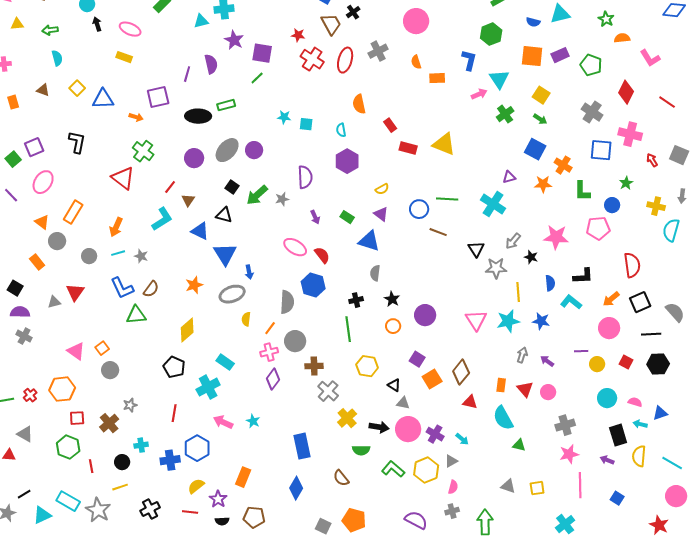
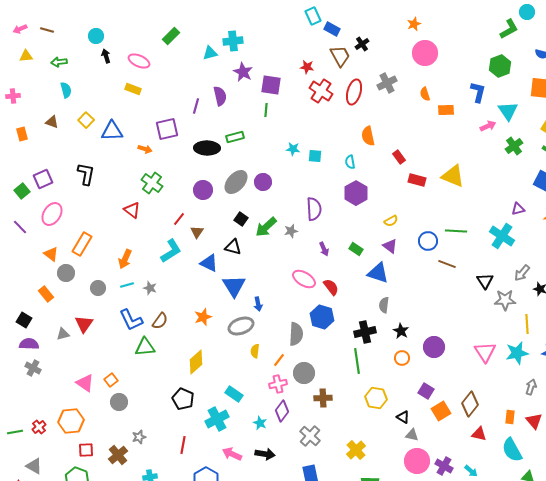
green line: (257, 78) -> (266, 110), turned -40
red triangle: (123, 178) -> (132, 210), size x0.7
black cross: (356, 300) -> (365, 332), size x1.5
gray cross: (328, 391) -> (310, 436), moved
cyan star: (253, 421) -> (260, 423), moved
black arrow: (379, 427) -> (265, 454), moved

